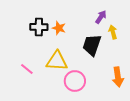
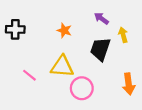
purple arrow: (101, 17) -> (101, 18), moved, turned -88
black cross: (39, 27) -> (15, 29), moved

